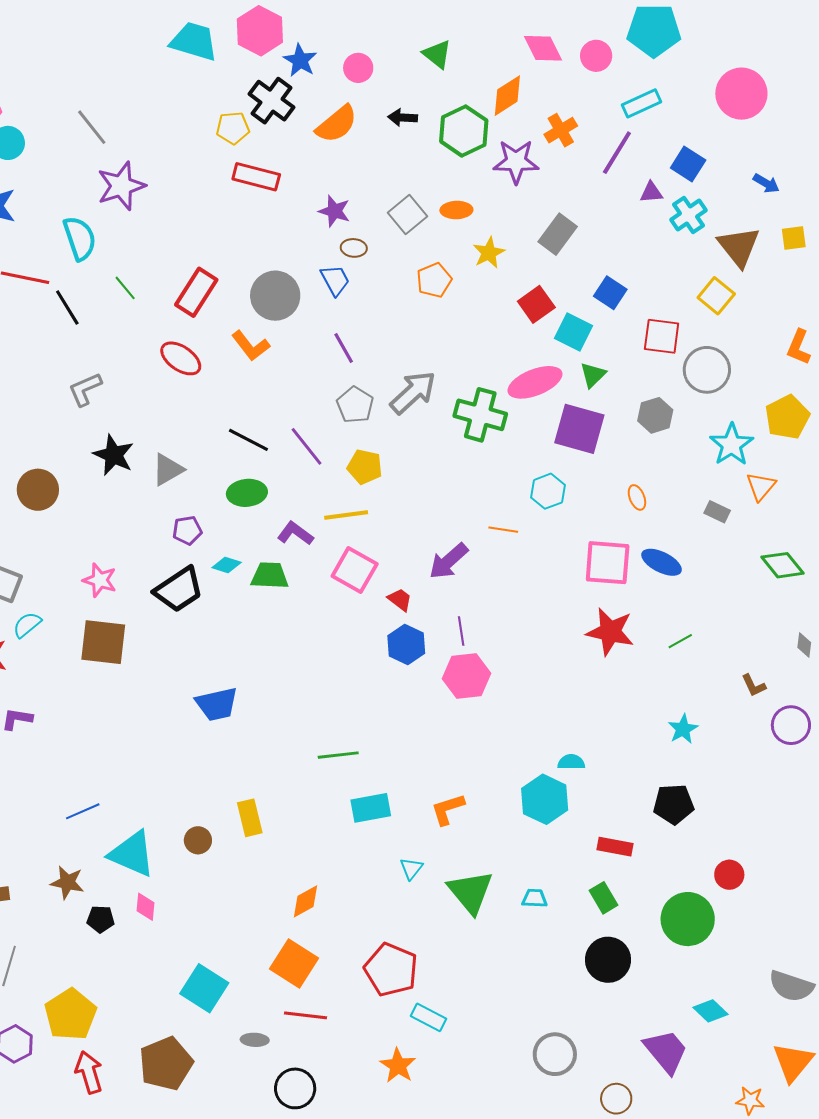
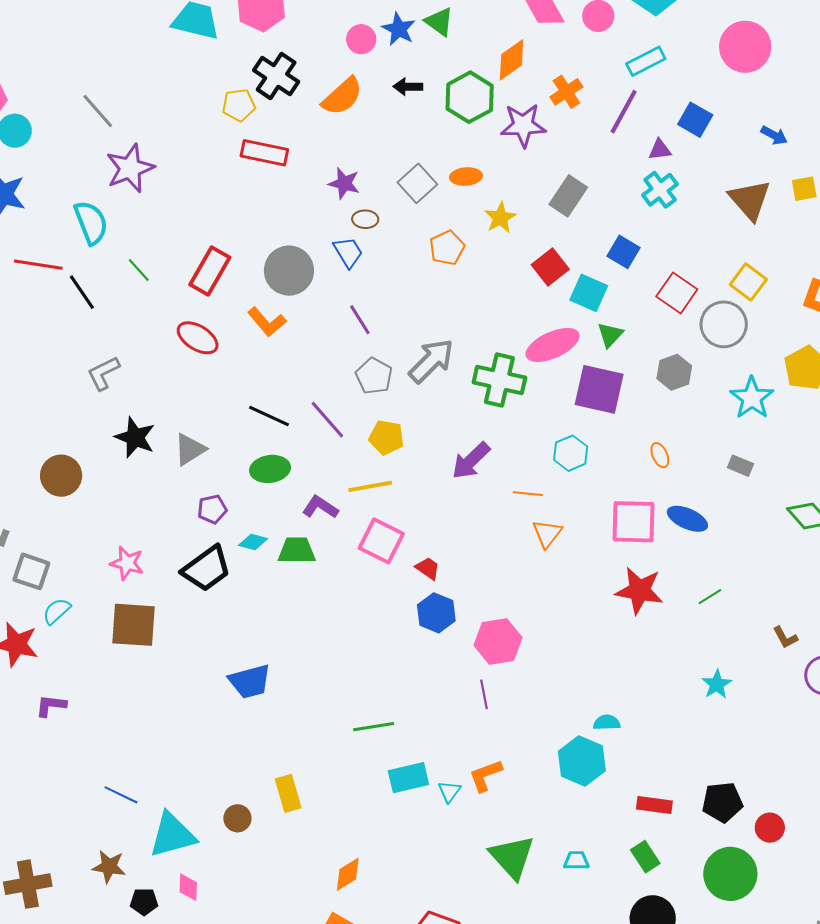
blue star: (300, 60) -> (399, 29), moved
cyan cross: (689, 215) -> (660, 190), moved
yellow square: (716, 296) -> (748, 282), moved
red square: (662, 336) -> (677, 293), turned 30
orange triangle: (761, 486) -> (547, 534), moved
purple arrow: (449, 561) -> (471, 461), moved
purple line: (461, 631) -> (484, 694), moved
black pentagon: (674, 804) -> (722, 802), moved
blue line: (83, 811) -> (121, 795), turned 52
cyan triangle: (132, 854) -> (172, 835), turned -36
cyan triangle: (411, 868) -> (449, 791), moved

